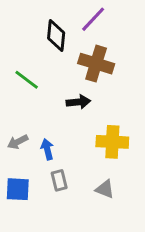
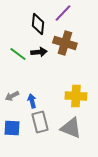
black arrow: (78, 102) -> (39, 52), moved
gray rectangle: (59, 180) -> (40, 122), size x1.5
gray triangle: (105, 189) -> (71, 128), size x1.6

